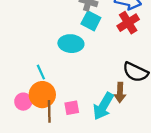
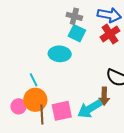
cyan arrow: (103, 106) -> (90, 109), turned 30
pink square: (72, 108) -> (62, 111), size x1.5

